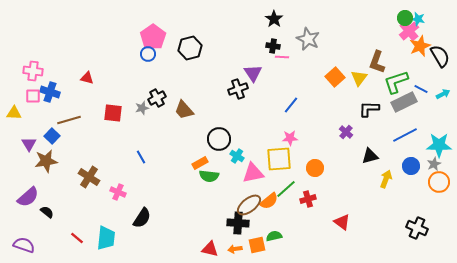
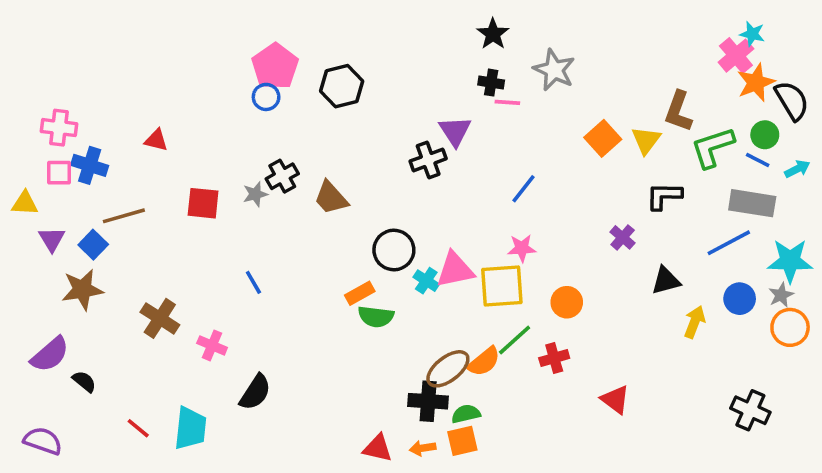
green circle: (405, 18) -> (765, 135), moved
gray rectangle: (404, 102) -> (752, 203), moved, turned 35
purple triangle: (29, 144) -> (52, 239), moved
pink triangle: (253, 173) -> (455, 270), moved
green semicircle: (274, 236) -> (466, 414), moved

